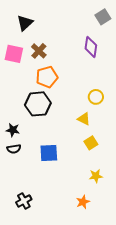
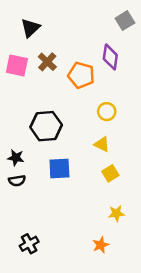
orange pentagon: (47, 77) -> (81, 75), moved, turned 30
yellow circle: (96, 97) -> (107, 112), moved
blue square: (49, 153) -> (59, 169), moved

